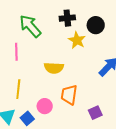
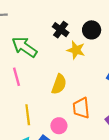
black cross: (67, 18) -> (61, 30), turned -35
yellow semicircle: (54, 68) -> (59, 84), turned -60

